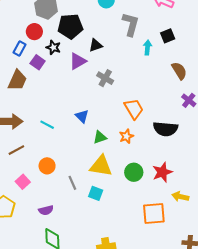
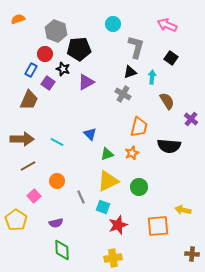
black square: (168, 36) -> (171, 58), turned -32
black triangle: (96, 45) -> (130, 72), moved
cyan arrow: (148, 47) -> (152, 77), moved
brown semicircle: (179, 71) -> (167, 101), moved
gray cross: (105, 78) -> (123, 94), moved
orange trapezoid: (134, 109) -> (139, 127), turned 45
yellow triangle: (101, 166) -> (108, 181), turned -35
red star: (162, 172) -> (118, 225), moved

